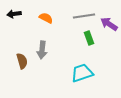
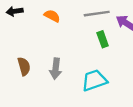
gray arrow: (42, 50) -> (56, 69), moved

